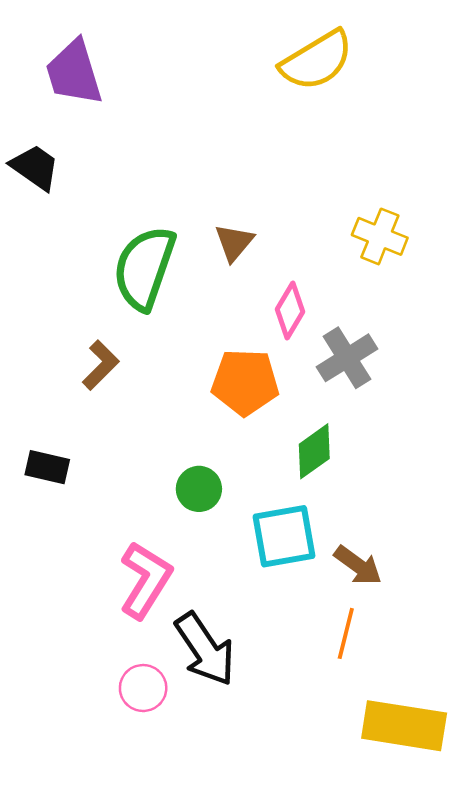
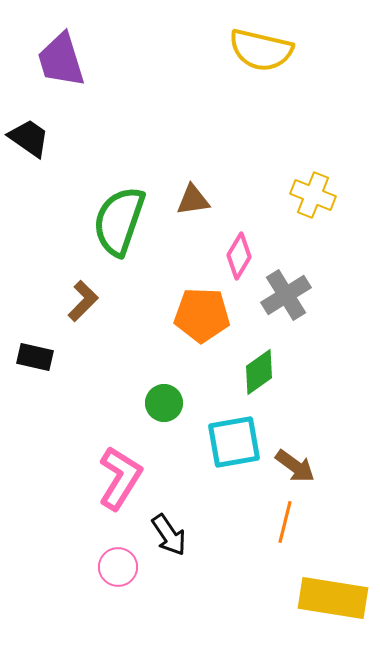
yellow semicircle: (317, 60) -> (261, 50), turned 44
brown triangle: (234, 243) -> (193, 200), turned 42
black rectangle: (47, 467) -> (35, 357), moved
black arrow: (205, 649) -> (169, 535), size x0.7

